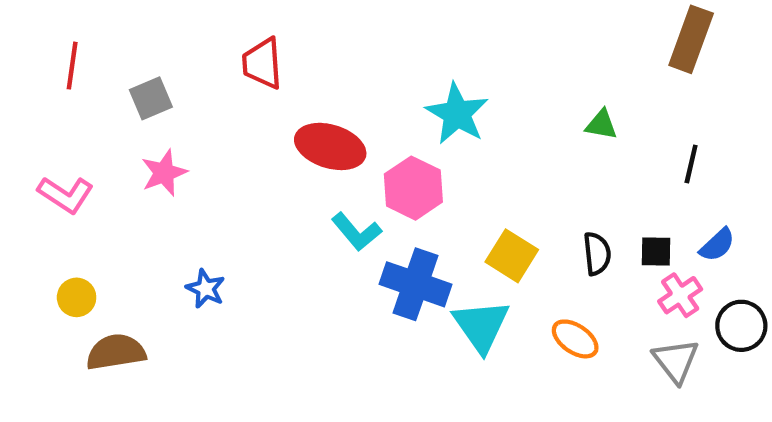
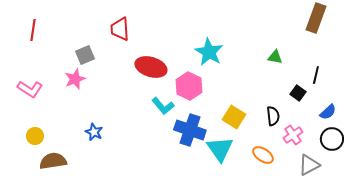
gray square: (151, 98) -> (85, 55), moved
black square: (656, 251) -> (298, 93), moved, turned 35
pink cross: (680, 295) -> (293, 135), moved
black circle: (741, 326) -> (332, 139), moved
gray triangle: (676, 361) -> (309, 165), turned 40

